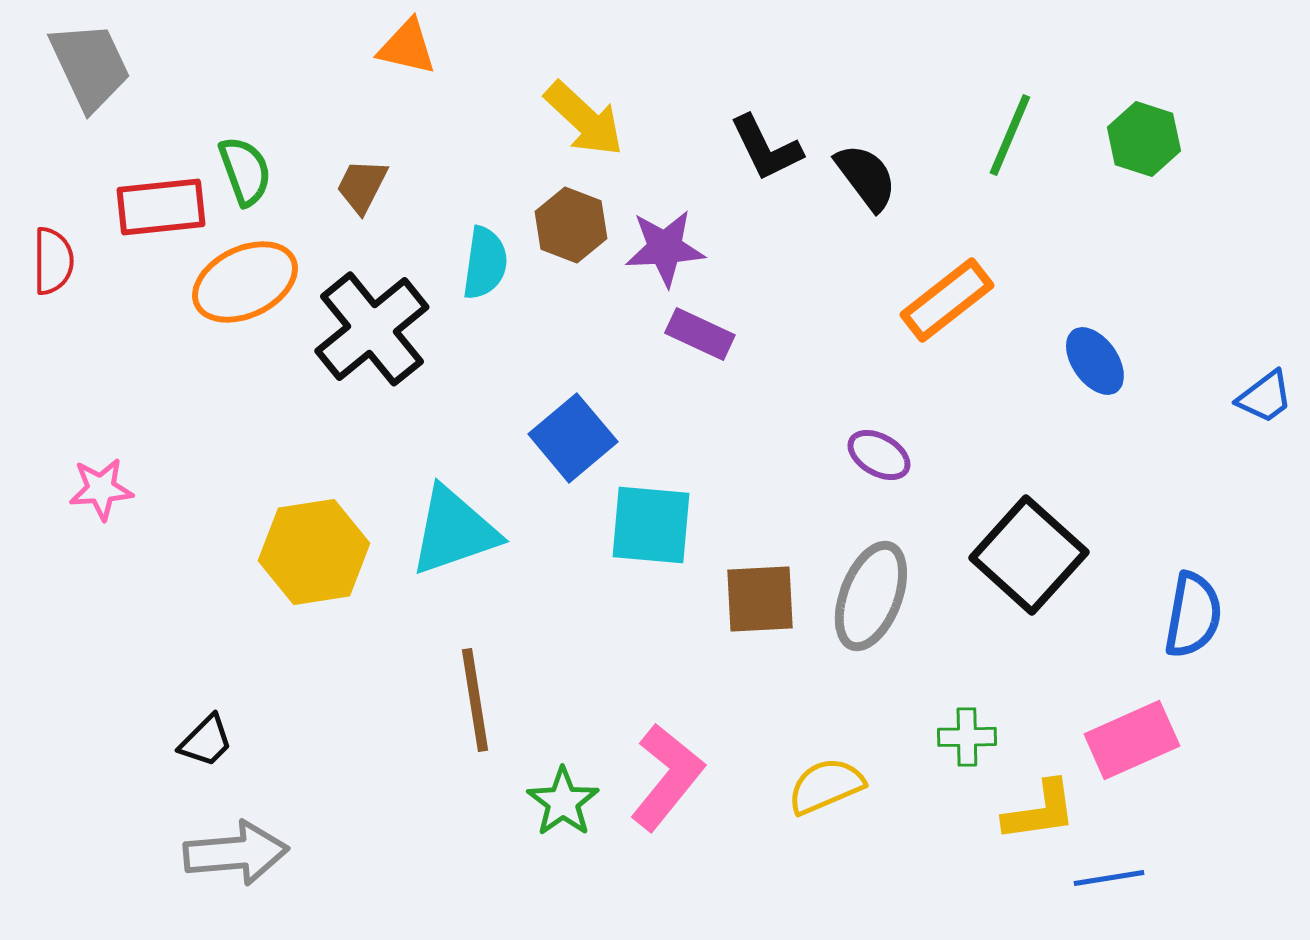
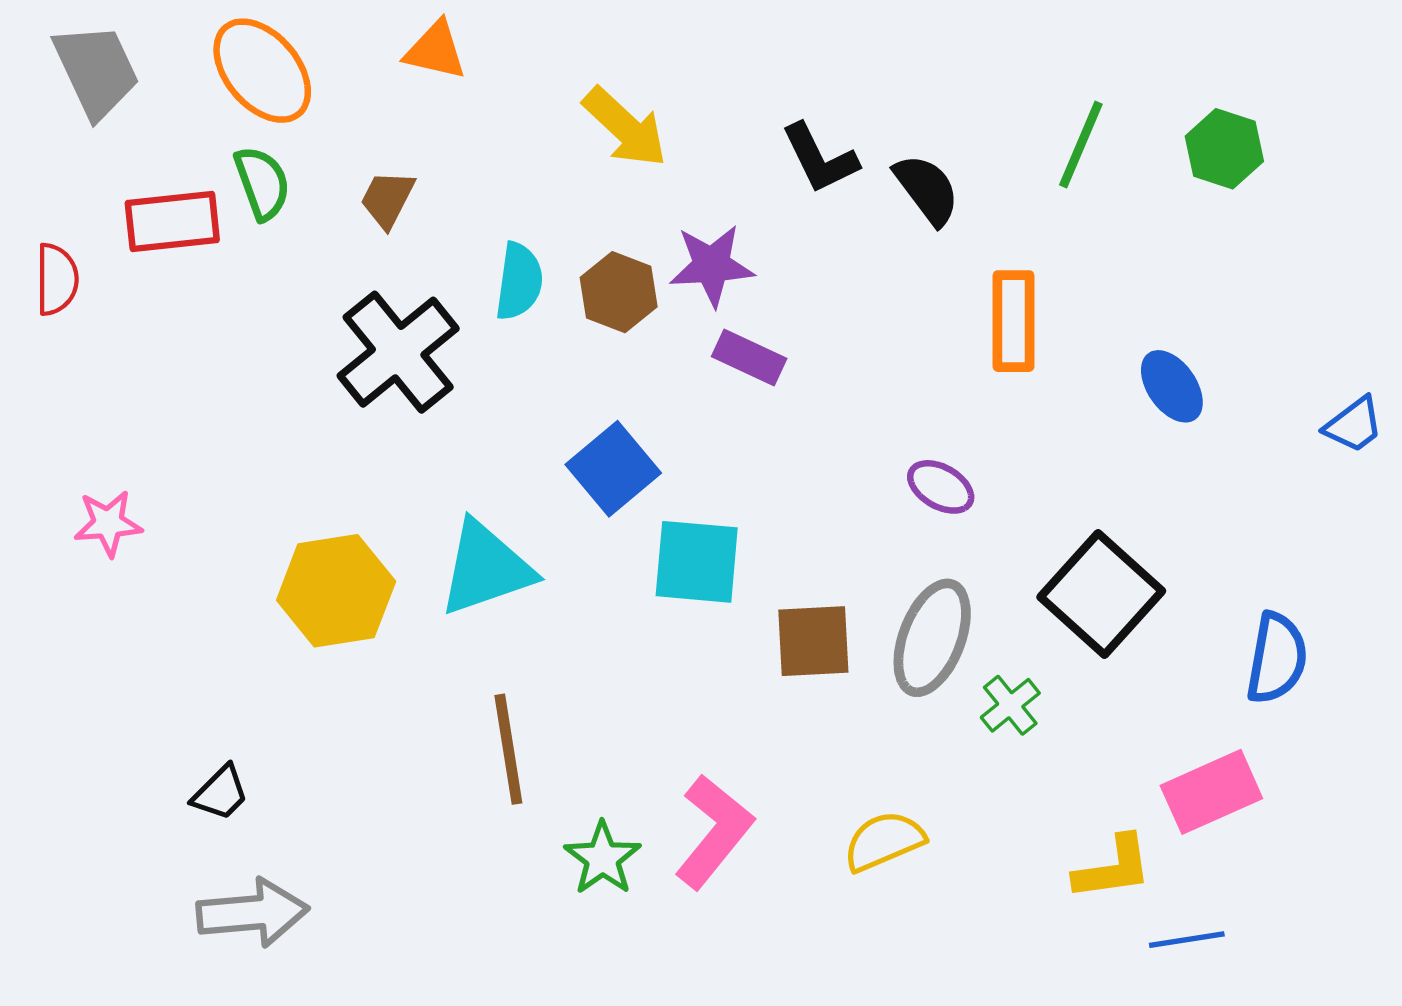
brown hexagon: (571, 225) -> (619, 292), moved
orange ellipse: (245, 282) -> (262, 71), moved, turned 76
orange rectangle: (947, 300) -> (1013, 321), turned -52
green cross: (967, 737) -> (1010, 705), moved, turned -38

